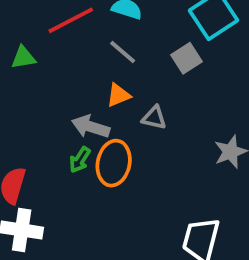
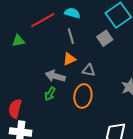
gray line: (123, 52) -> (71, 36), turned 35
orange ellipse: (114, 163) -> (83, 96), moved

